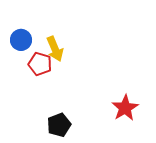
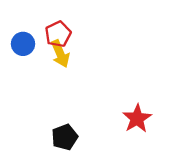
red pentagon: (40, 64) -> (58, 34), moved, turned 30

